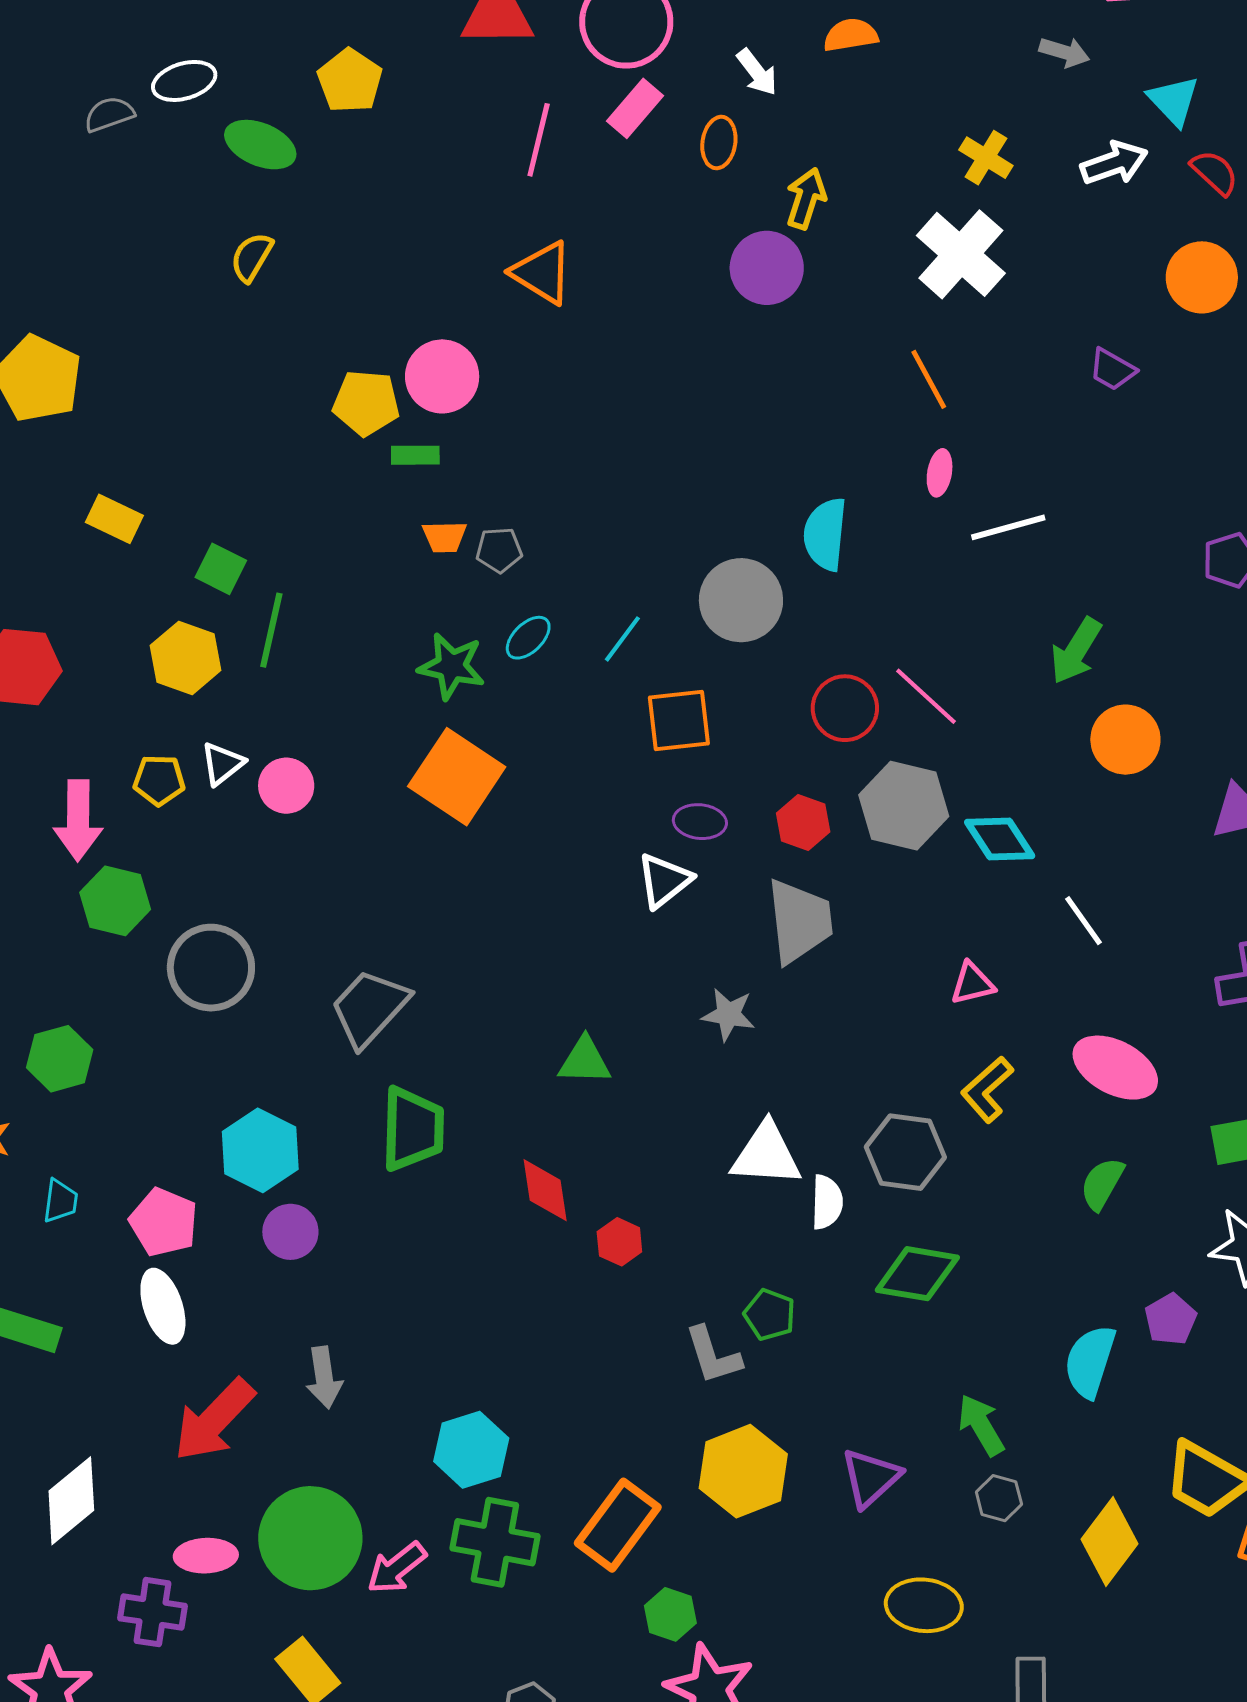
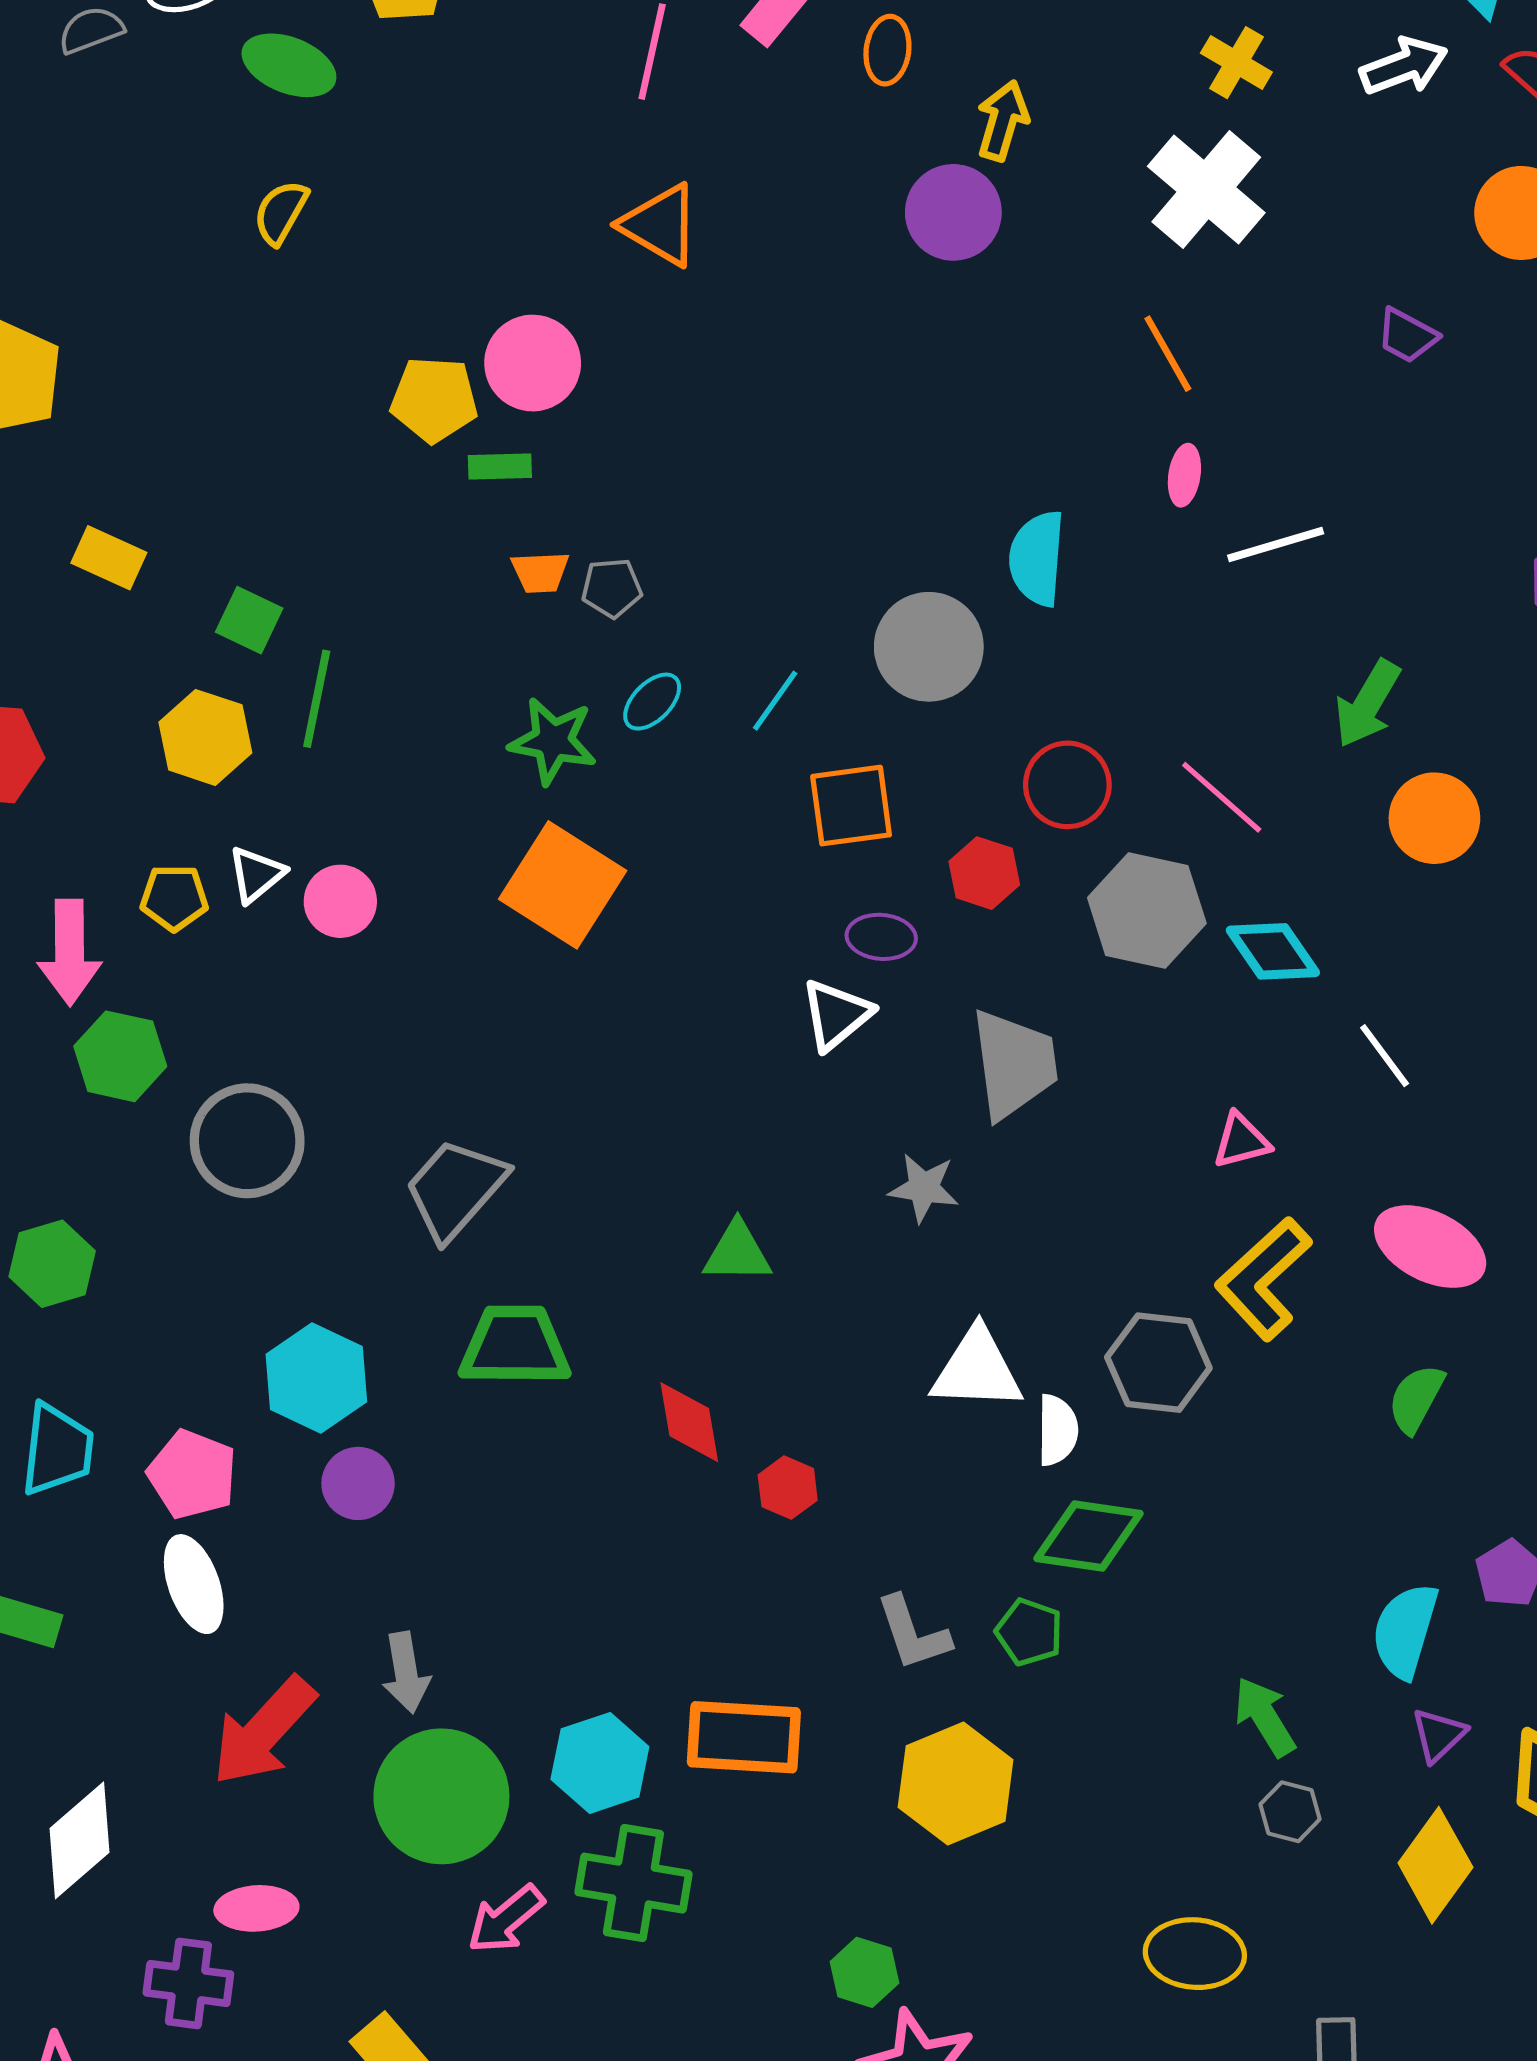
pink line: (926, 696) -> (1222, 797), moved
red hexagon: (803, 823) -> (984, 873), moved
yellow L-shape: (987, 1089) -> (1263, 1279), size x1.4
green trapezoid: (413, 1129) -> (515, 1346), turned -90
cyan trapezoid: (60, 1201) -> (57, 1450), size x1.6
green diamond: (917, 1274) -> (1088, 1536), moved
green pentagon: (770, 1315) -> (1029, 1632), moved
purple triangle: (871, 1478) -> (1439, 1735), moved, size x0.7
orange rectangle: (618, 1525) -> (744, 1737), moved, turned 58
green circle: (310, 1538) -> (441, 1796), moved

